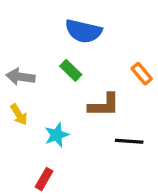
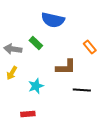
green rectangle: (71, 70) -> (36, 43), moved
yellow arrow: (19, 115) -> (12, 73), turned 64
red rectangle: (44, 179) -> (28, 114), turned 56

